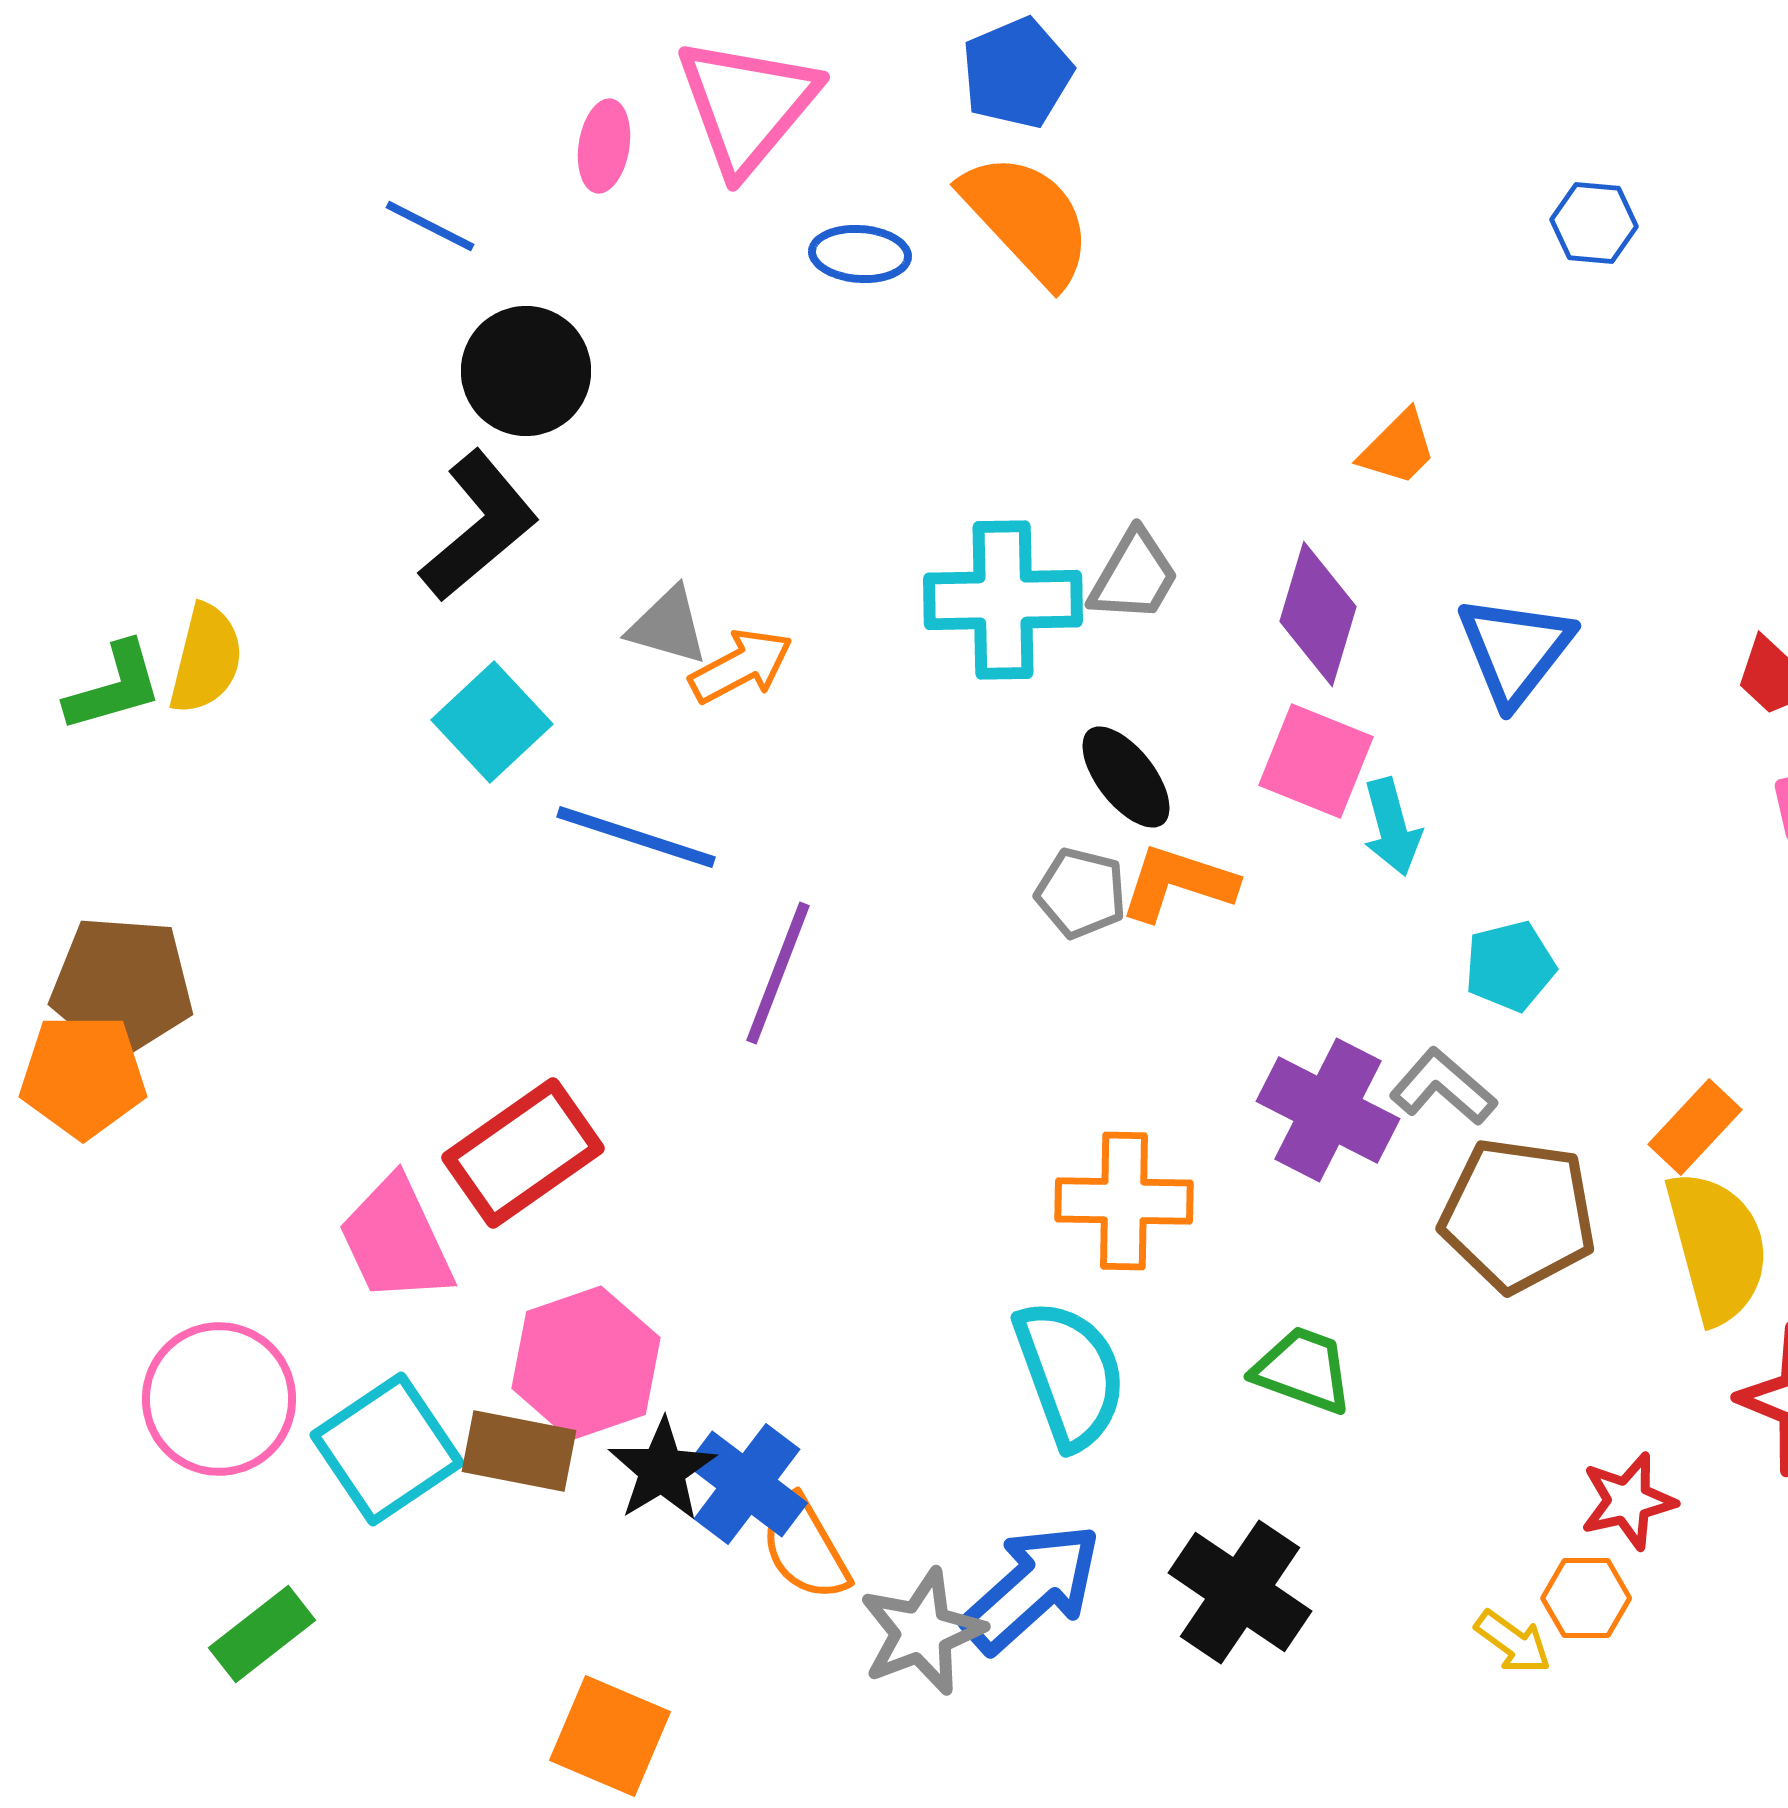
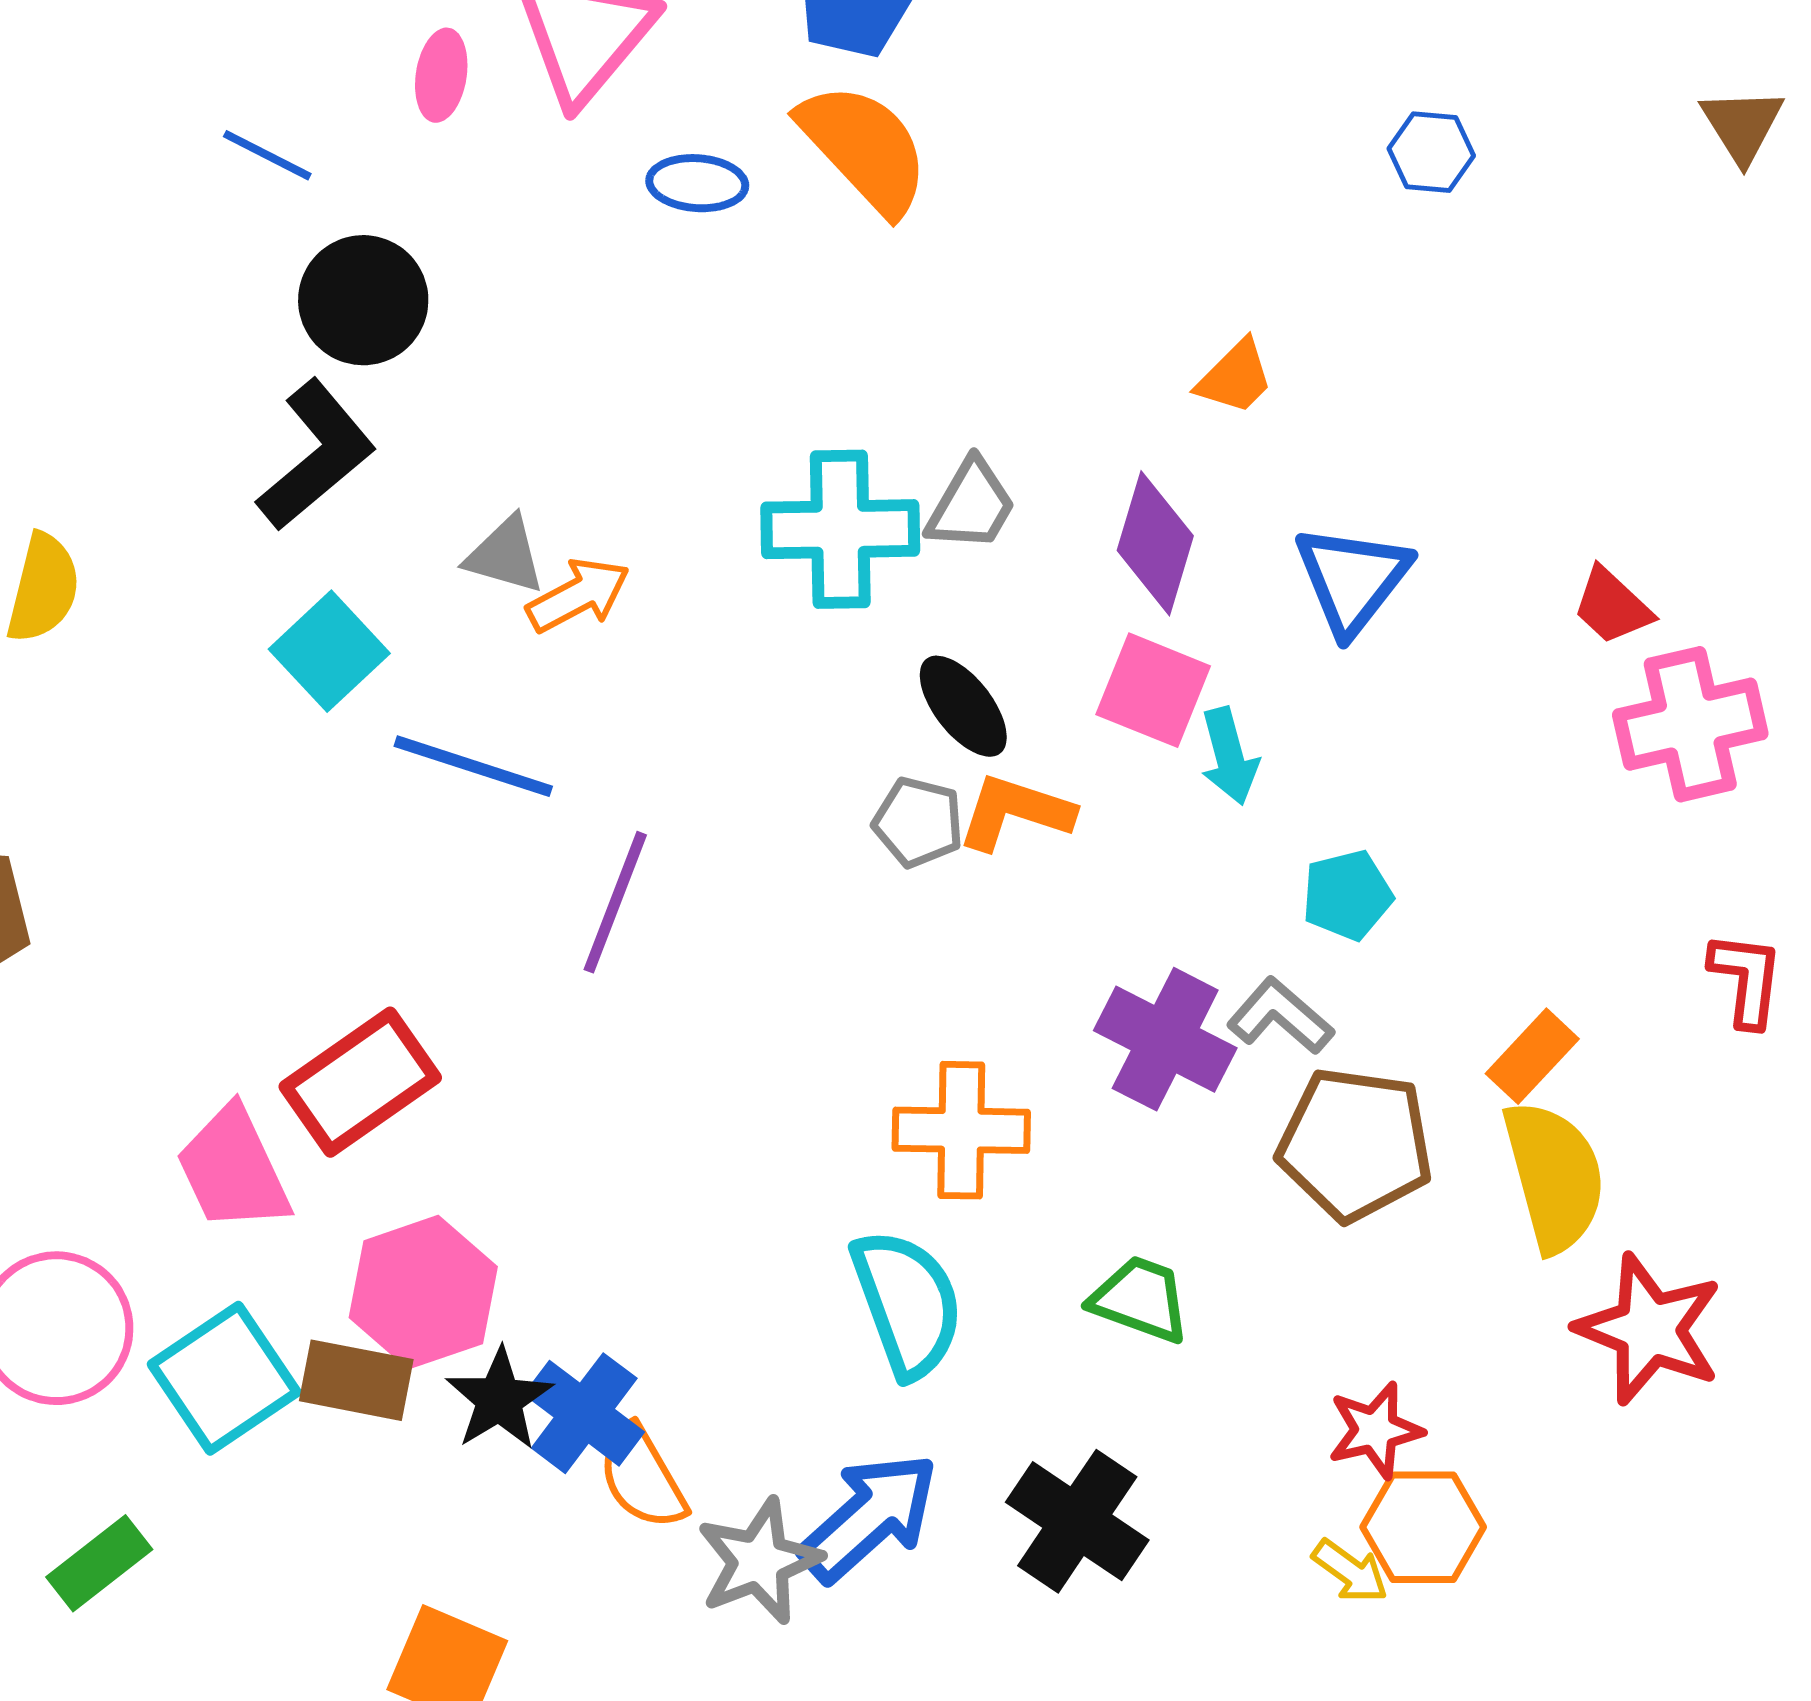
red star: (1628, 1501) -> (1375, 1430), moved
orange hexagon: (1586, 1598) -> (1423, 1527), size x1.4

